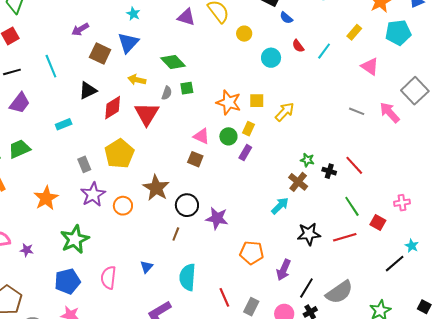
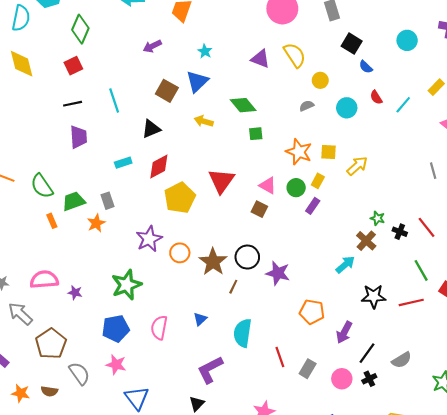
purple arrow: (80, 29) -> (152, 46), moved
gray semicircle: (167, 93) -> (307, 106), moved, turned -136
purple trapezoid: (20, 103) -> (78, 137), turned -45
red diamond: (113, 108) -> (159, 166), moved
gray line: (357, 111) -> (433, 171), turned 49
red triangle: (147, 114) -> (221, 181), moved
green trapezoid: (19, 149) -> (74, 201), moved
gray rectangle: (84, 164) -> (107, 201), moved
brown star: (156, 188) -> (213, 262), moved
orange star: (46, 198) -> (96, 223), moved, size x0.7
gray semicircle: (339, 292) -> (402, 360), size x0.7

